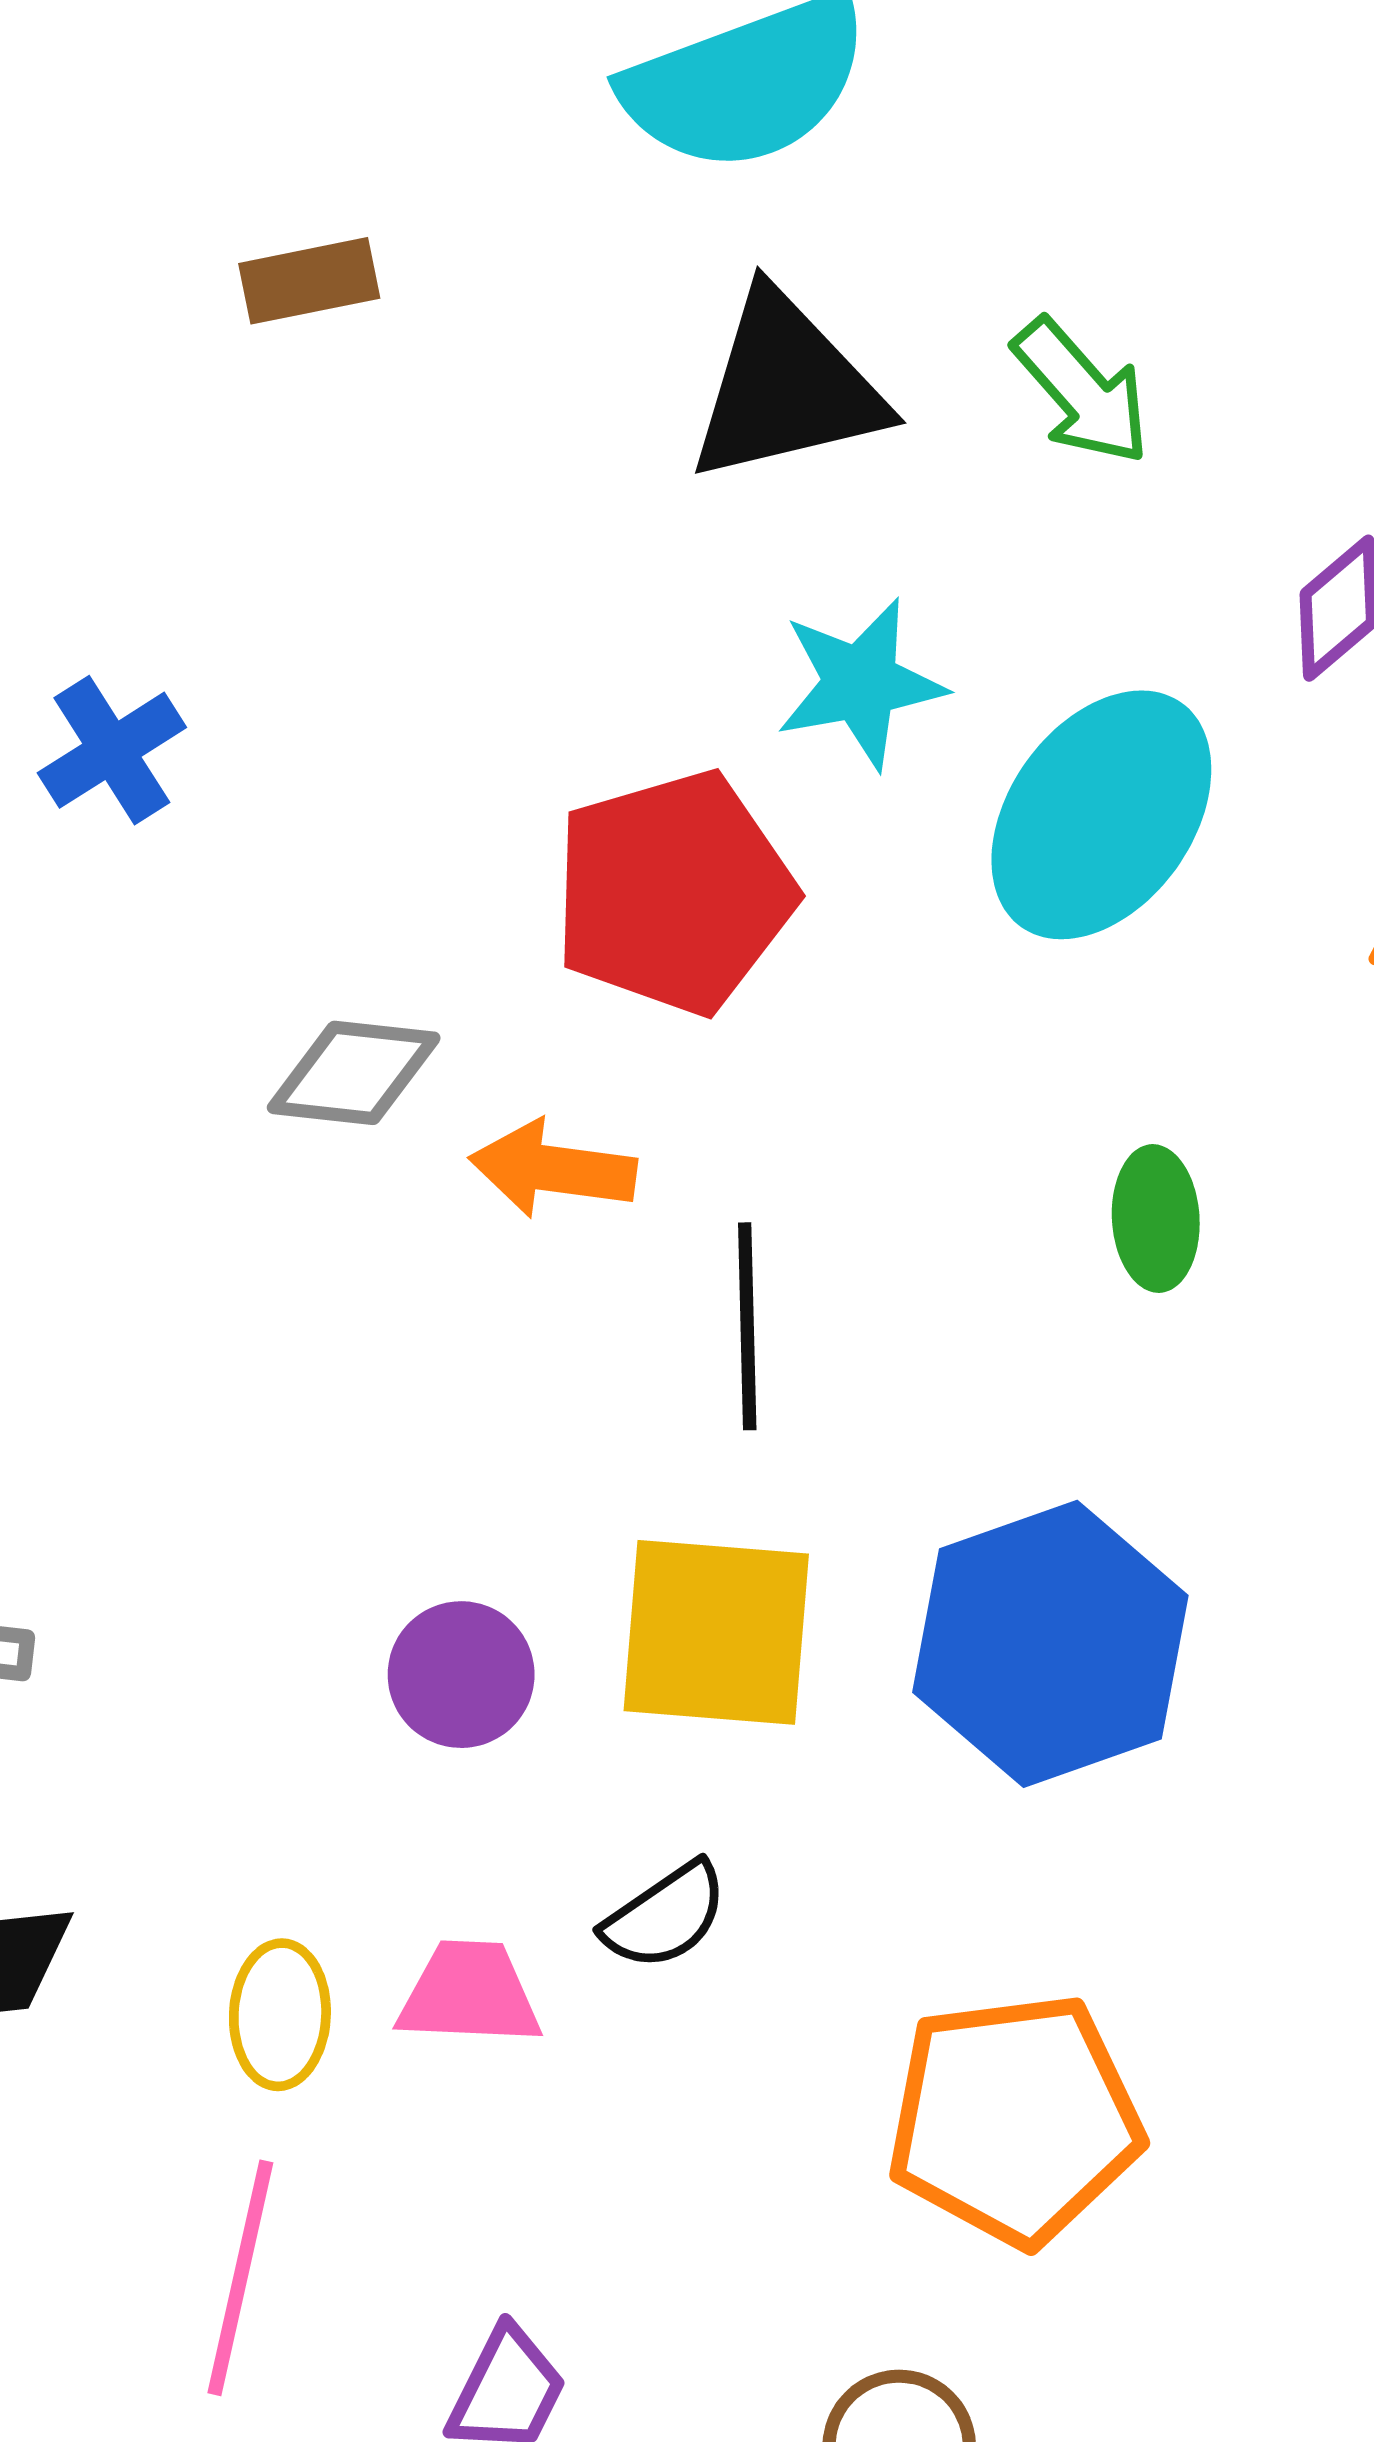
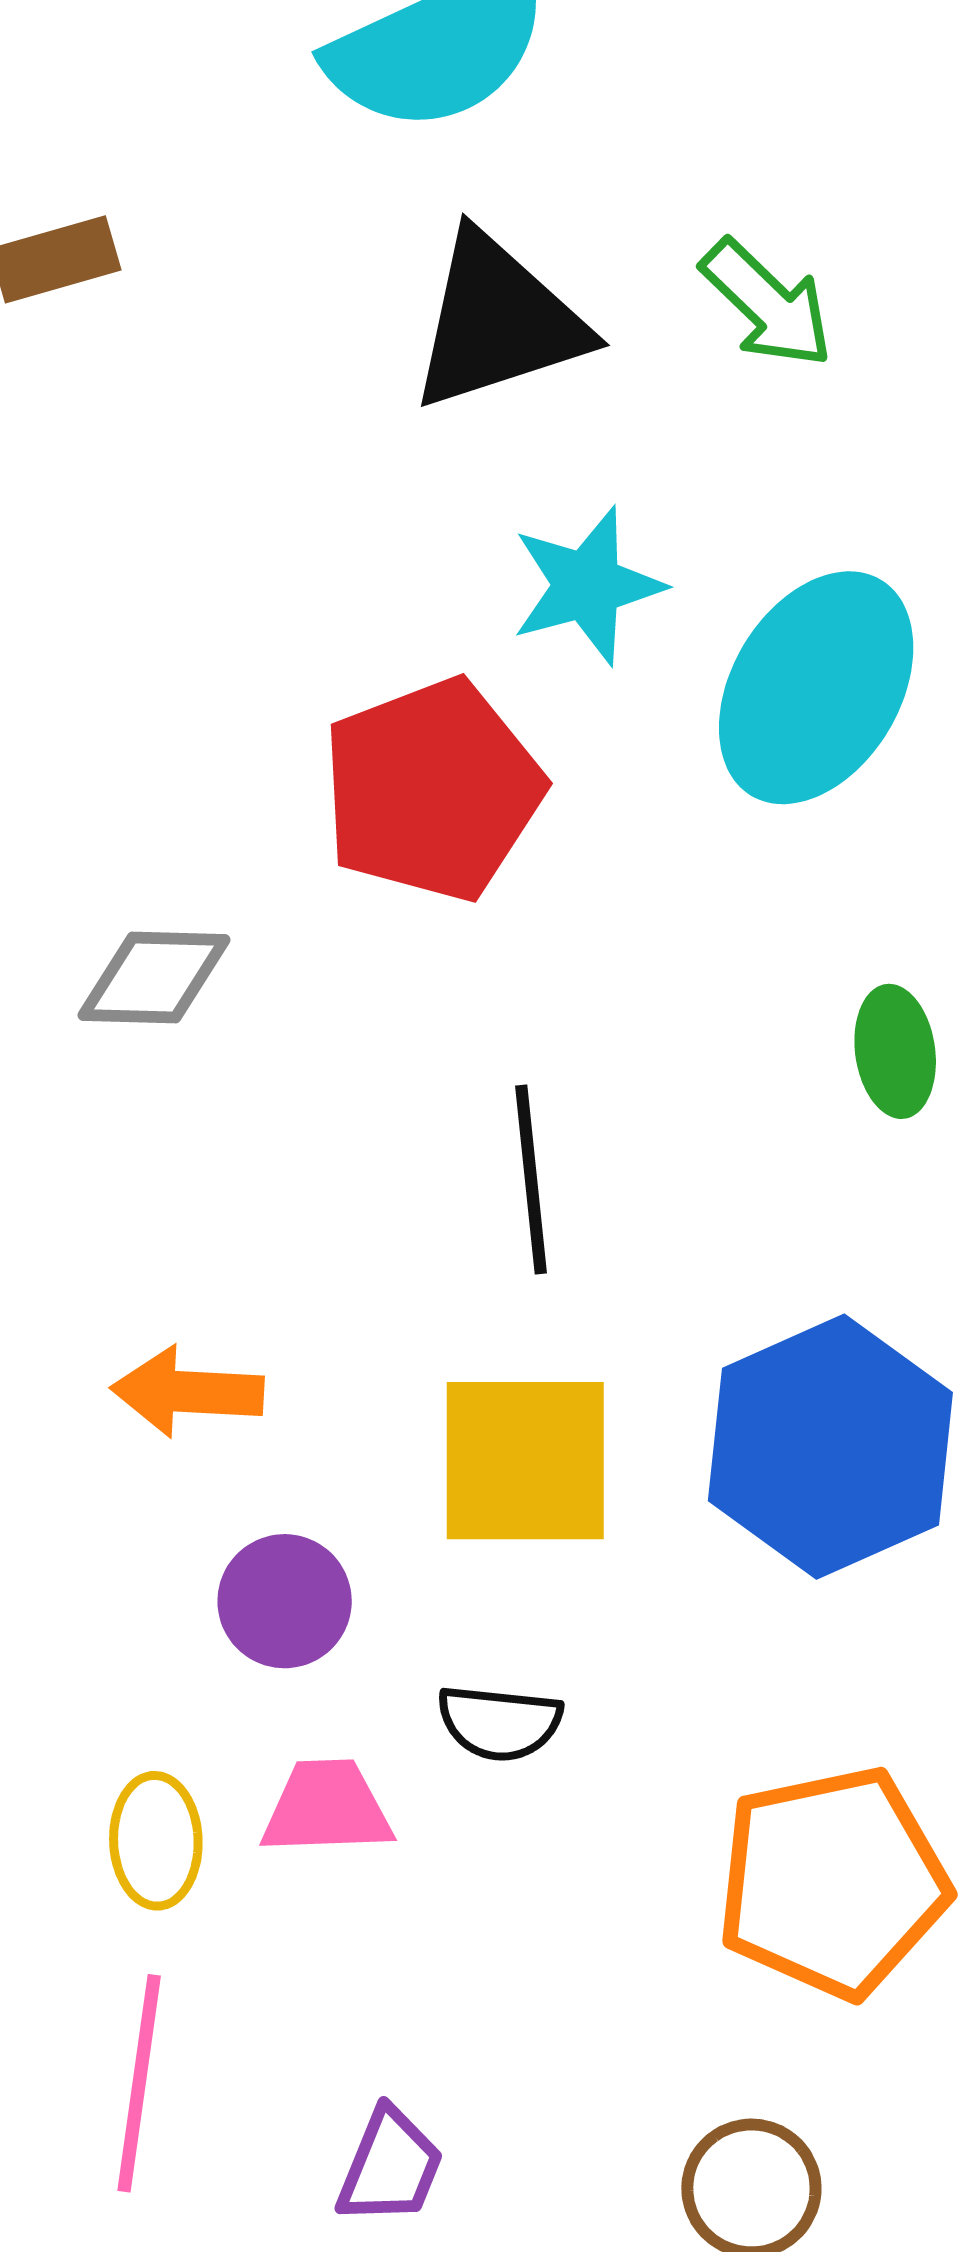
orange arrow: (553, 1169) -> (187, 1392), moved
purple circle: (461, 1675) -> (285, 1601), moved
black semicircle: (665, 1916) -> (500, 1723), turned 45

